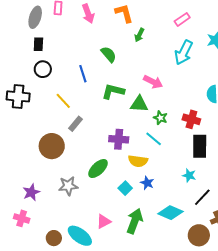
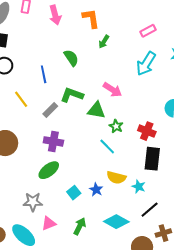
gray rectangle: (75, 124) -> (50, 110), moved
purple cross: (119, 139) -> (53, 141), moved
yellow semicircle: (138, 161) -> (116, 177), moved
gray star: (68, 186) -> (33, 202), moved
green arrow: (135, 221) -> (80, 226), size x0.7

